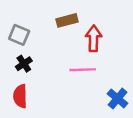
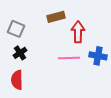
blue cross: (118, 99) -> (98, 56), moved, turned -30

